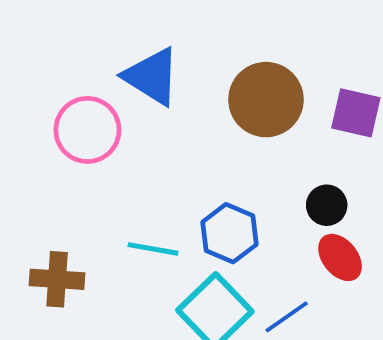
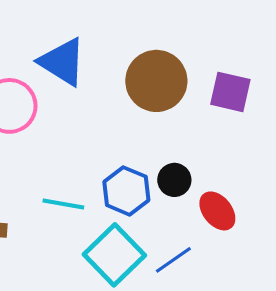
black circle: (327, 205) -> (174, 180), moved

